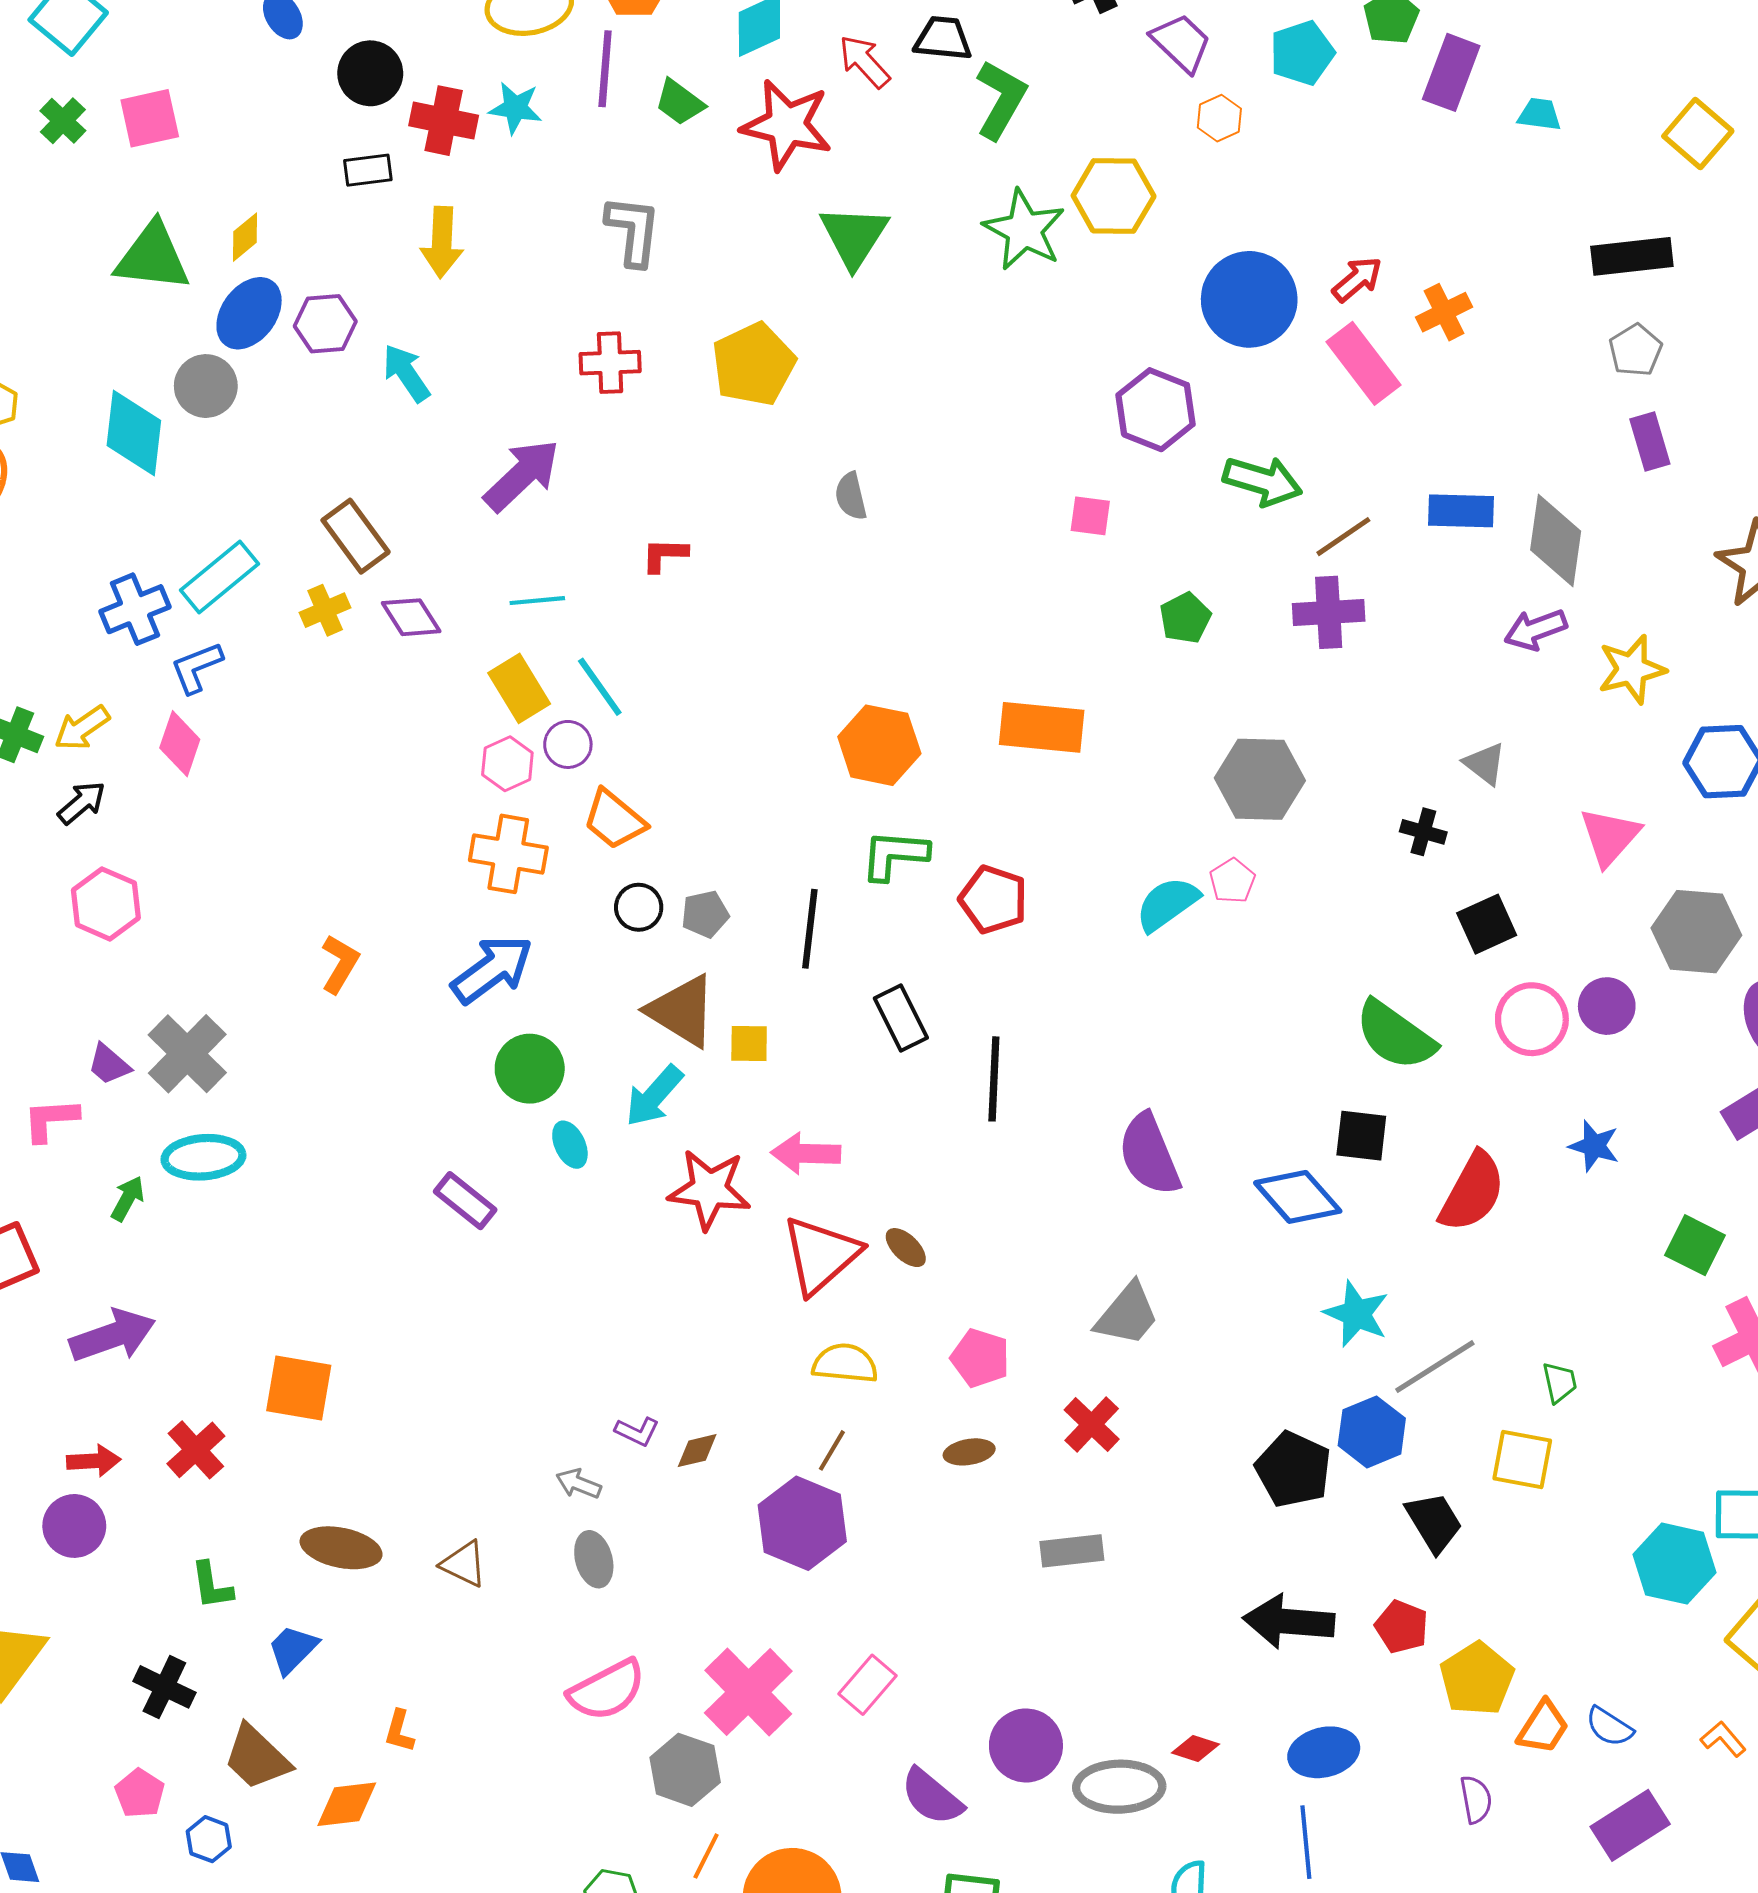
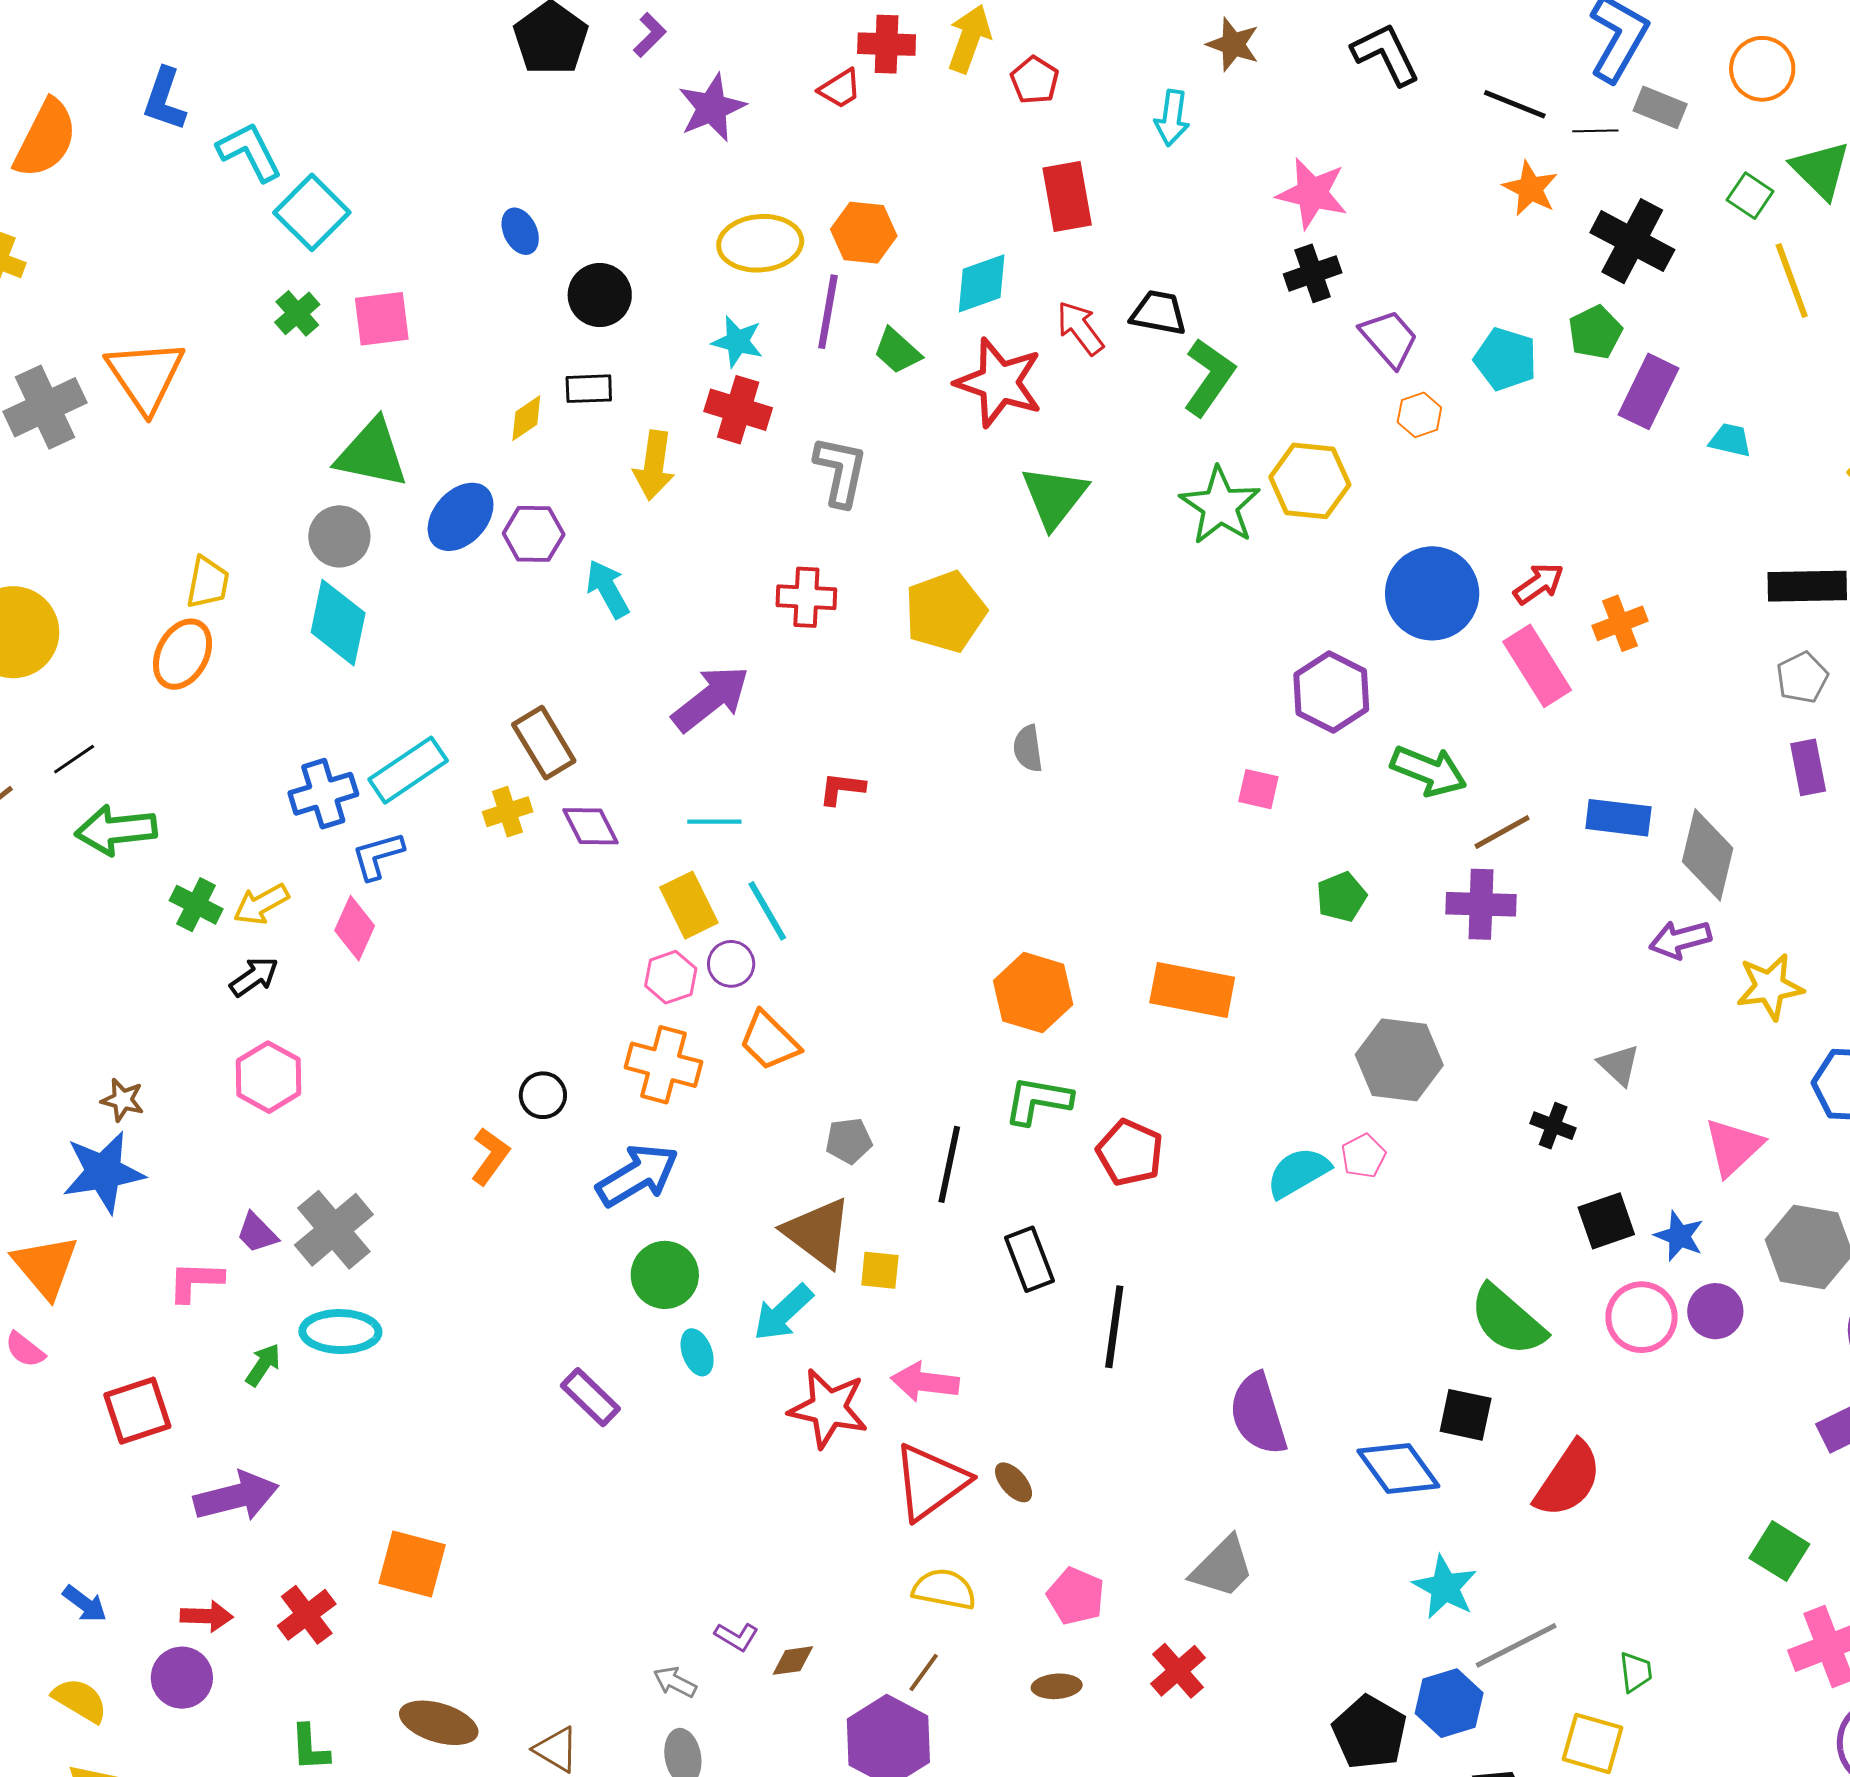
cyan pentagon: (1302, 53) -> (1506, 359), turned 30
red cross: (444, 121) -> (738, 410), moved
yellow diamond: (245, 237) -> (526, 418), moved
gray circle: (206, 386) -> (339, 536), moved
black circle: (639, 907) -> (543, 1095), moved
blue star: (1594, 1146) -> (1679, 1236), moved

